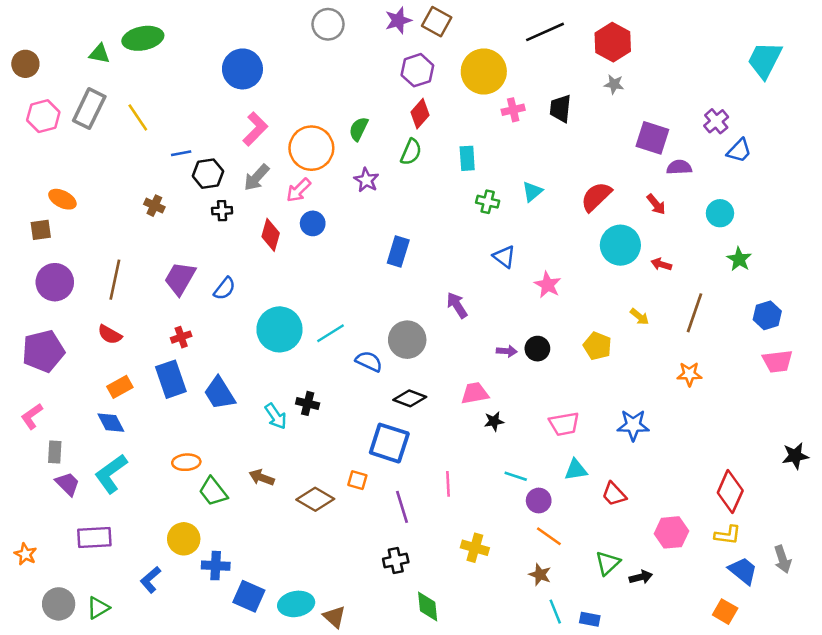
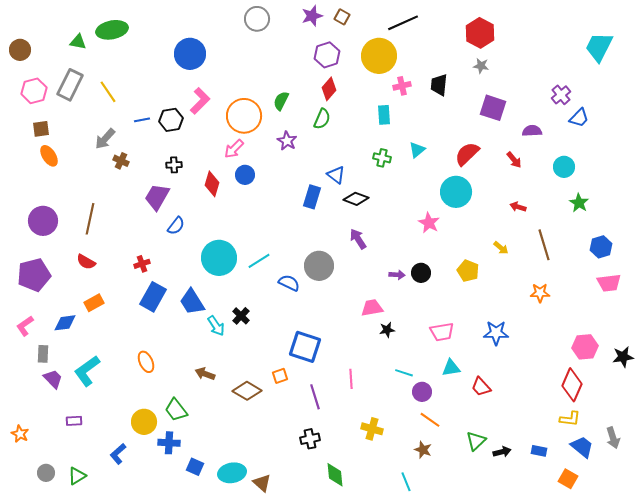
brown square: (437, 22) -> (342, 17), size x0.7
black line: (545, 32) -> (403, 23), moved
purple square: (652, 138) -> (493, 108), moved
cyan rectangle: (467, 158) -> (384, 115), moved
black hexagon: (208, 174) -> (171, 120), moved
gray arrow: (257, 177) -> (105, 139), moved
orange ellipse: (62, 199) -> (49, 156), turned 30
brown square: (41, 230) -> (41, 129), moved
cyan circle: (620, 245) -> (456, 192), moved
blue triangle: (504, 257) -> (336, 175), moved
purple trapezoid: (180, 278) -> (157, 197), moved
brown line: (694, 313) -> (544, 245), turned -36
blue rectangle: (171, 379) -> (153, 297), moved, turned 48
blue trapezoid: (219, 393) -> (192, 302), moved
black diamond: (410, 398) -> (356, 199), moved
black cross: (308, 403) -> (241, 316), turned 30
blue diamond: (111, 423) -> (65, 323), moved, turned -70
orange ellipse: (186, 462) -> (146, 362), turned 70
orange square: (357, 480) -> (280, 376), turned -35
green trapezoid: (213, 492) -> (176, 410), moved
pink hexagon: (671, 532) -> (585, 347), moved
purple rectangle: (94, 538) -> (74, 421), size x0.6
blue square: (249, 596) -> (195, 467), size x0.7
gray circle: (59, 604) -> (46, 473), size x0.7
cyan line: (555, 612) -> (406, 482), moved
blue rectangle: (590, 619) -> (539, 451), moved

